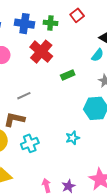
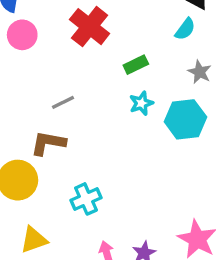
cyan star: (73, 138) -> (141, 103), moved
cyan cross: (30, 143) -> (86, 199), moved

